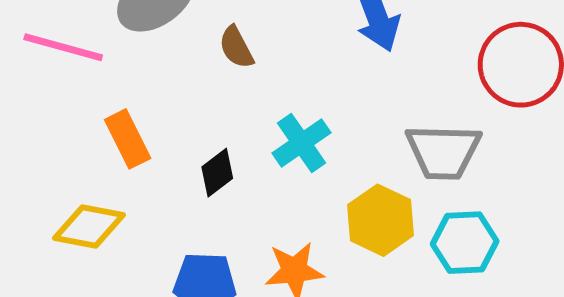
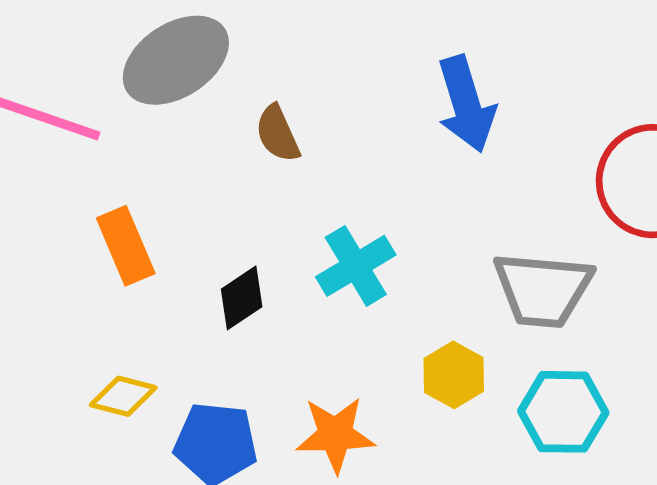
yellow hexagon: (380, 220) -> (454, 375), size x0.7
yellow diamond: (89, 226) -> (123, 396), moved, size x0.7

